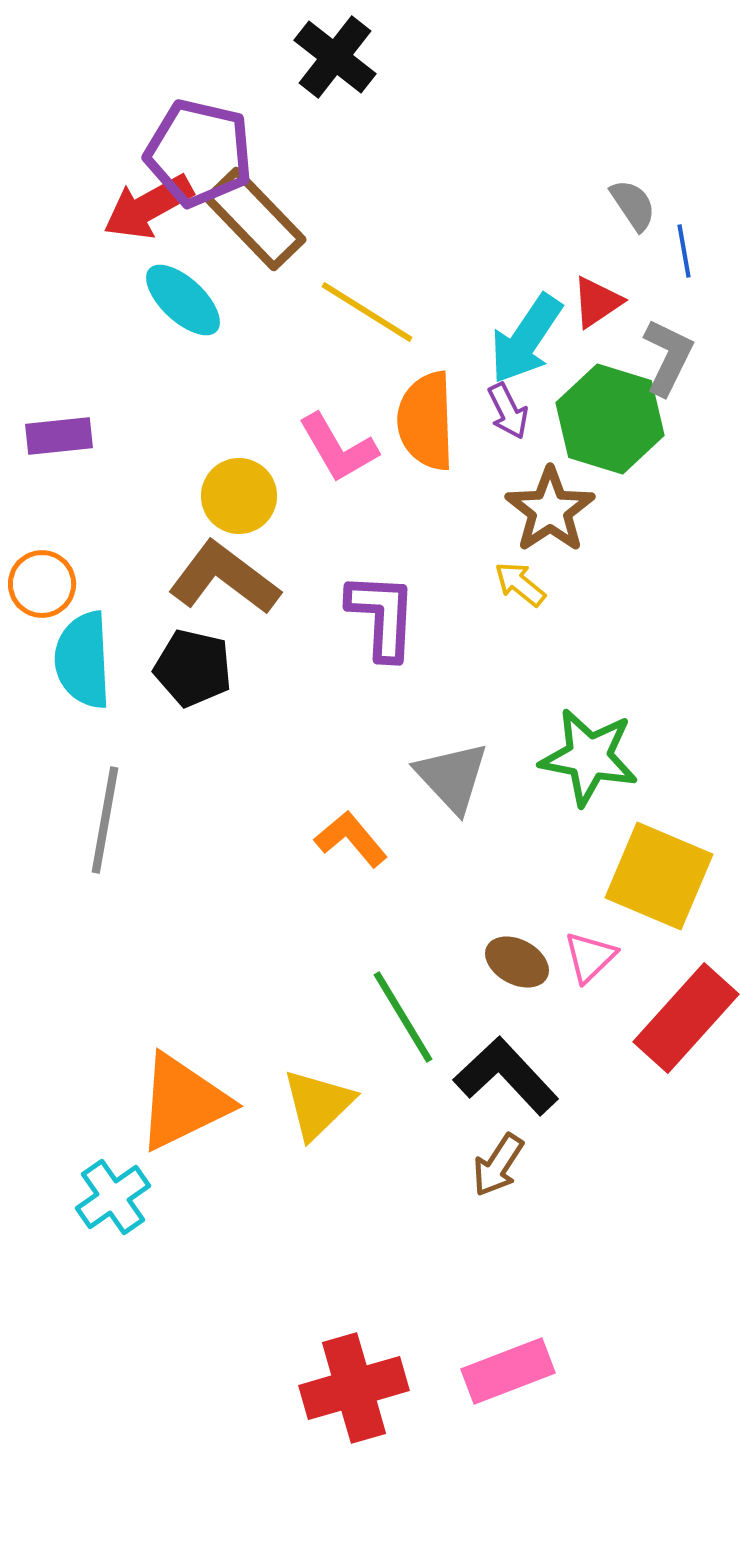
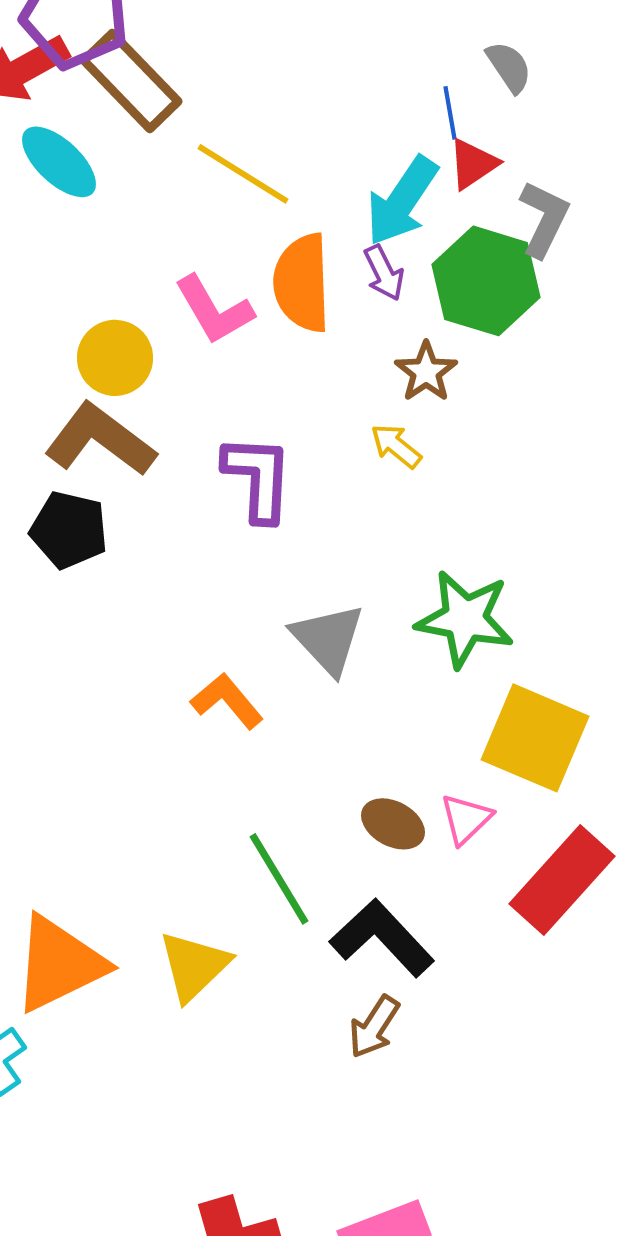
blue line: (684, 251) -> (450, 113), moved
brown star: (550, 510) -> (426, 372), size x0.7

